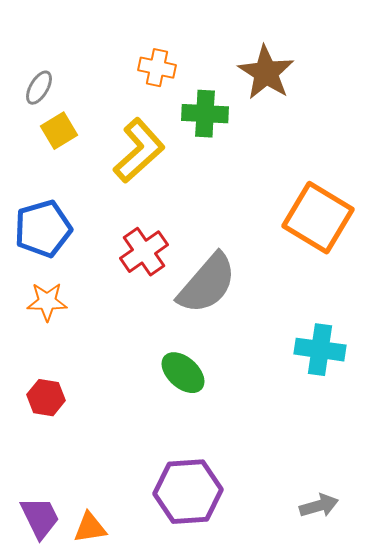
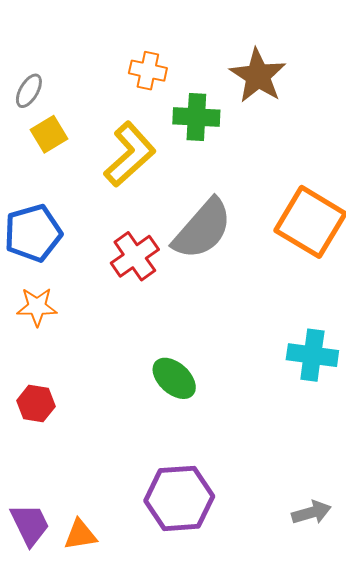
gray semicircle: (207, 284) -> (202, 229), moved

